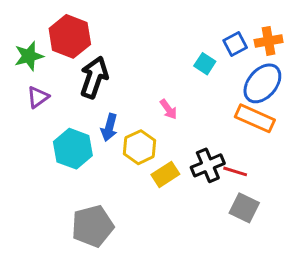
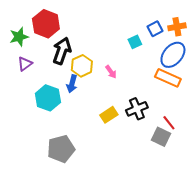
cyan square: (205, 64) -> (135, 42), turned 32
yellow hexagon: (140, 147) -> (82, 66), moved
red line: (235, 171) -> (169, 123), moved, turned 35

